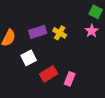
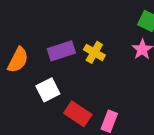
red rectangle: (49, 74) -> (78, 114), turned 66

